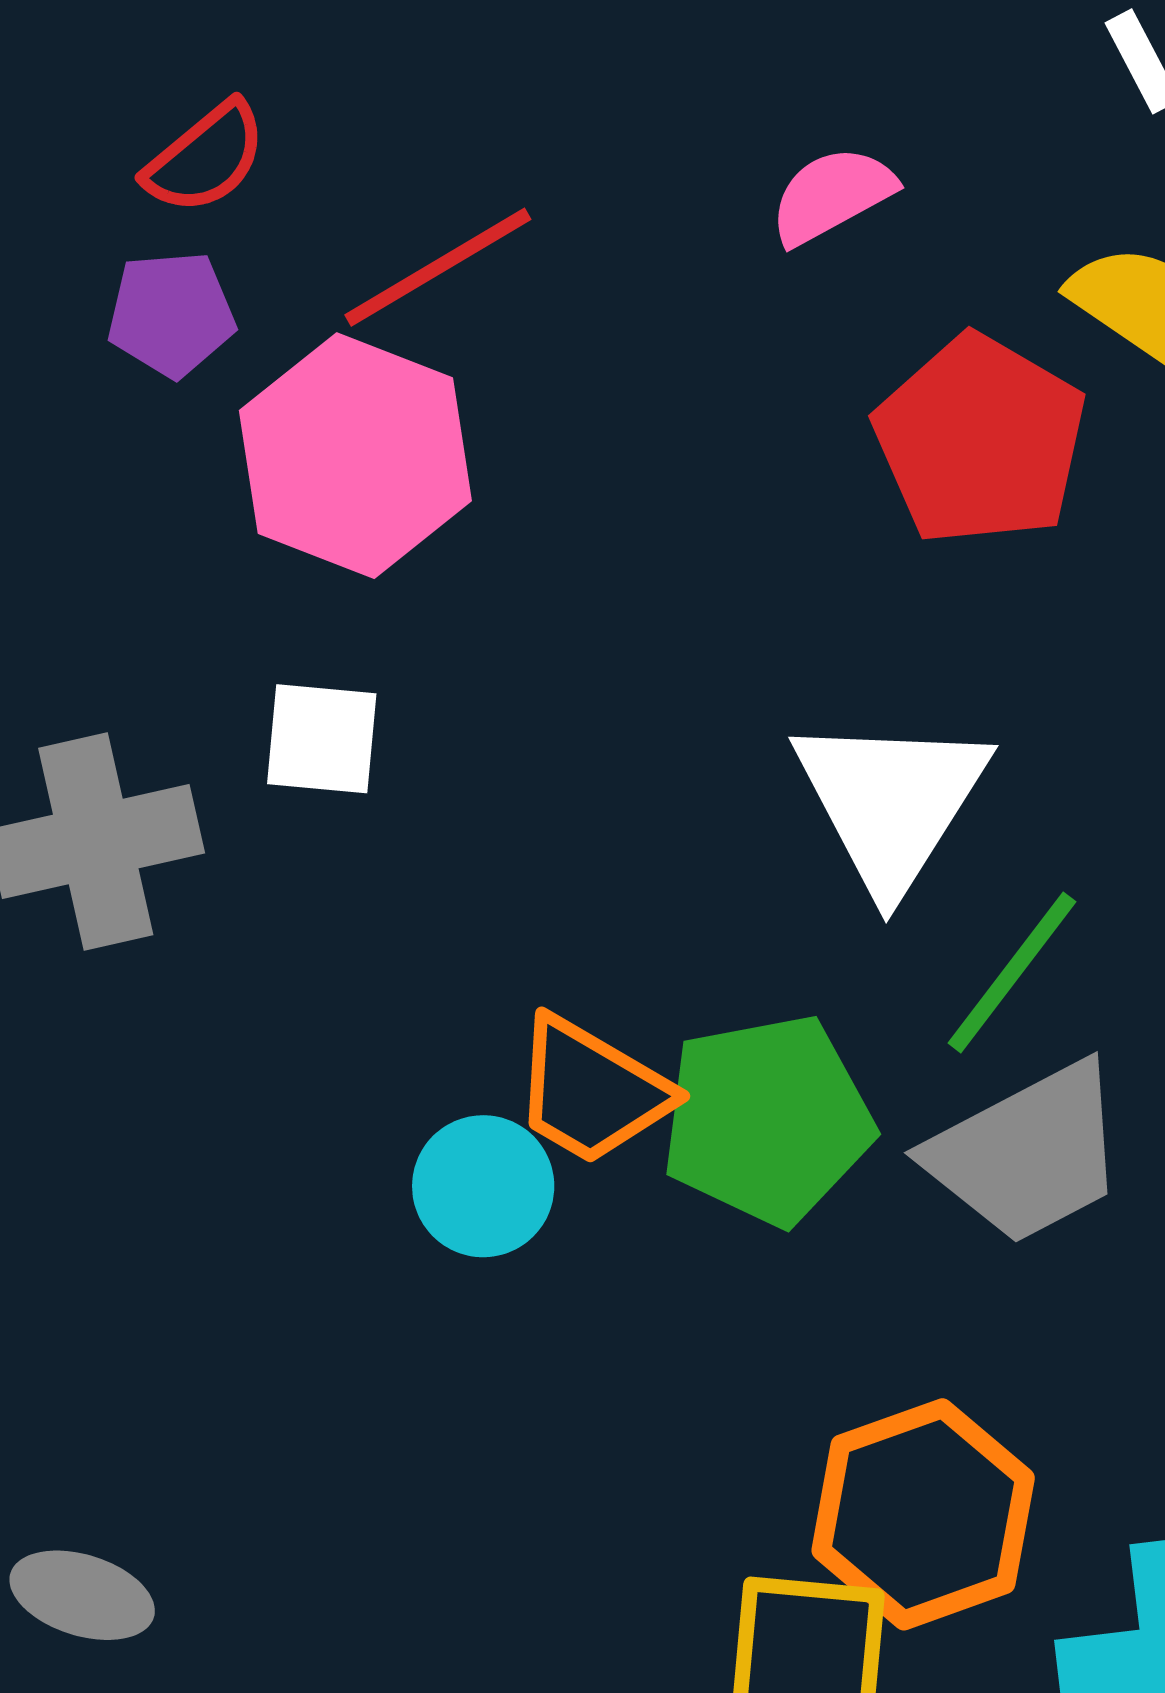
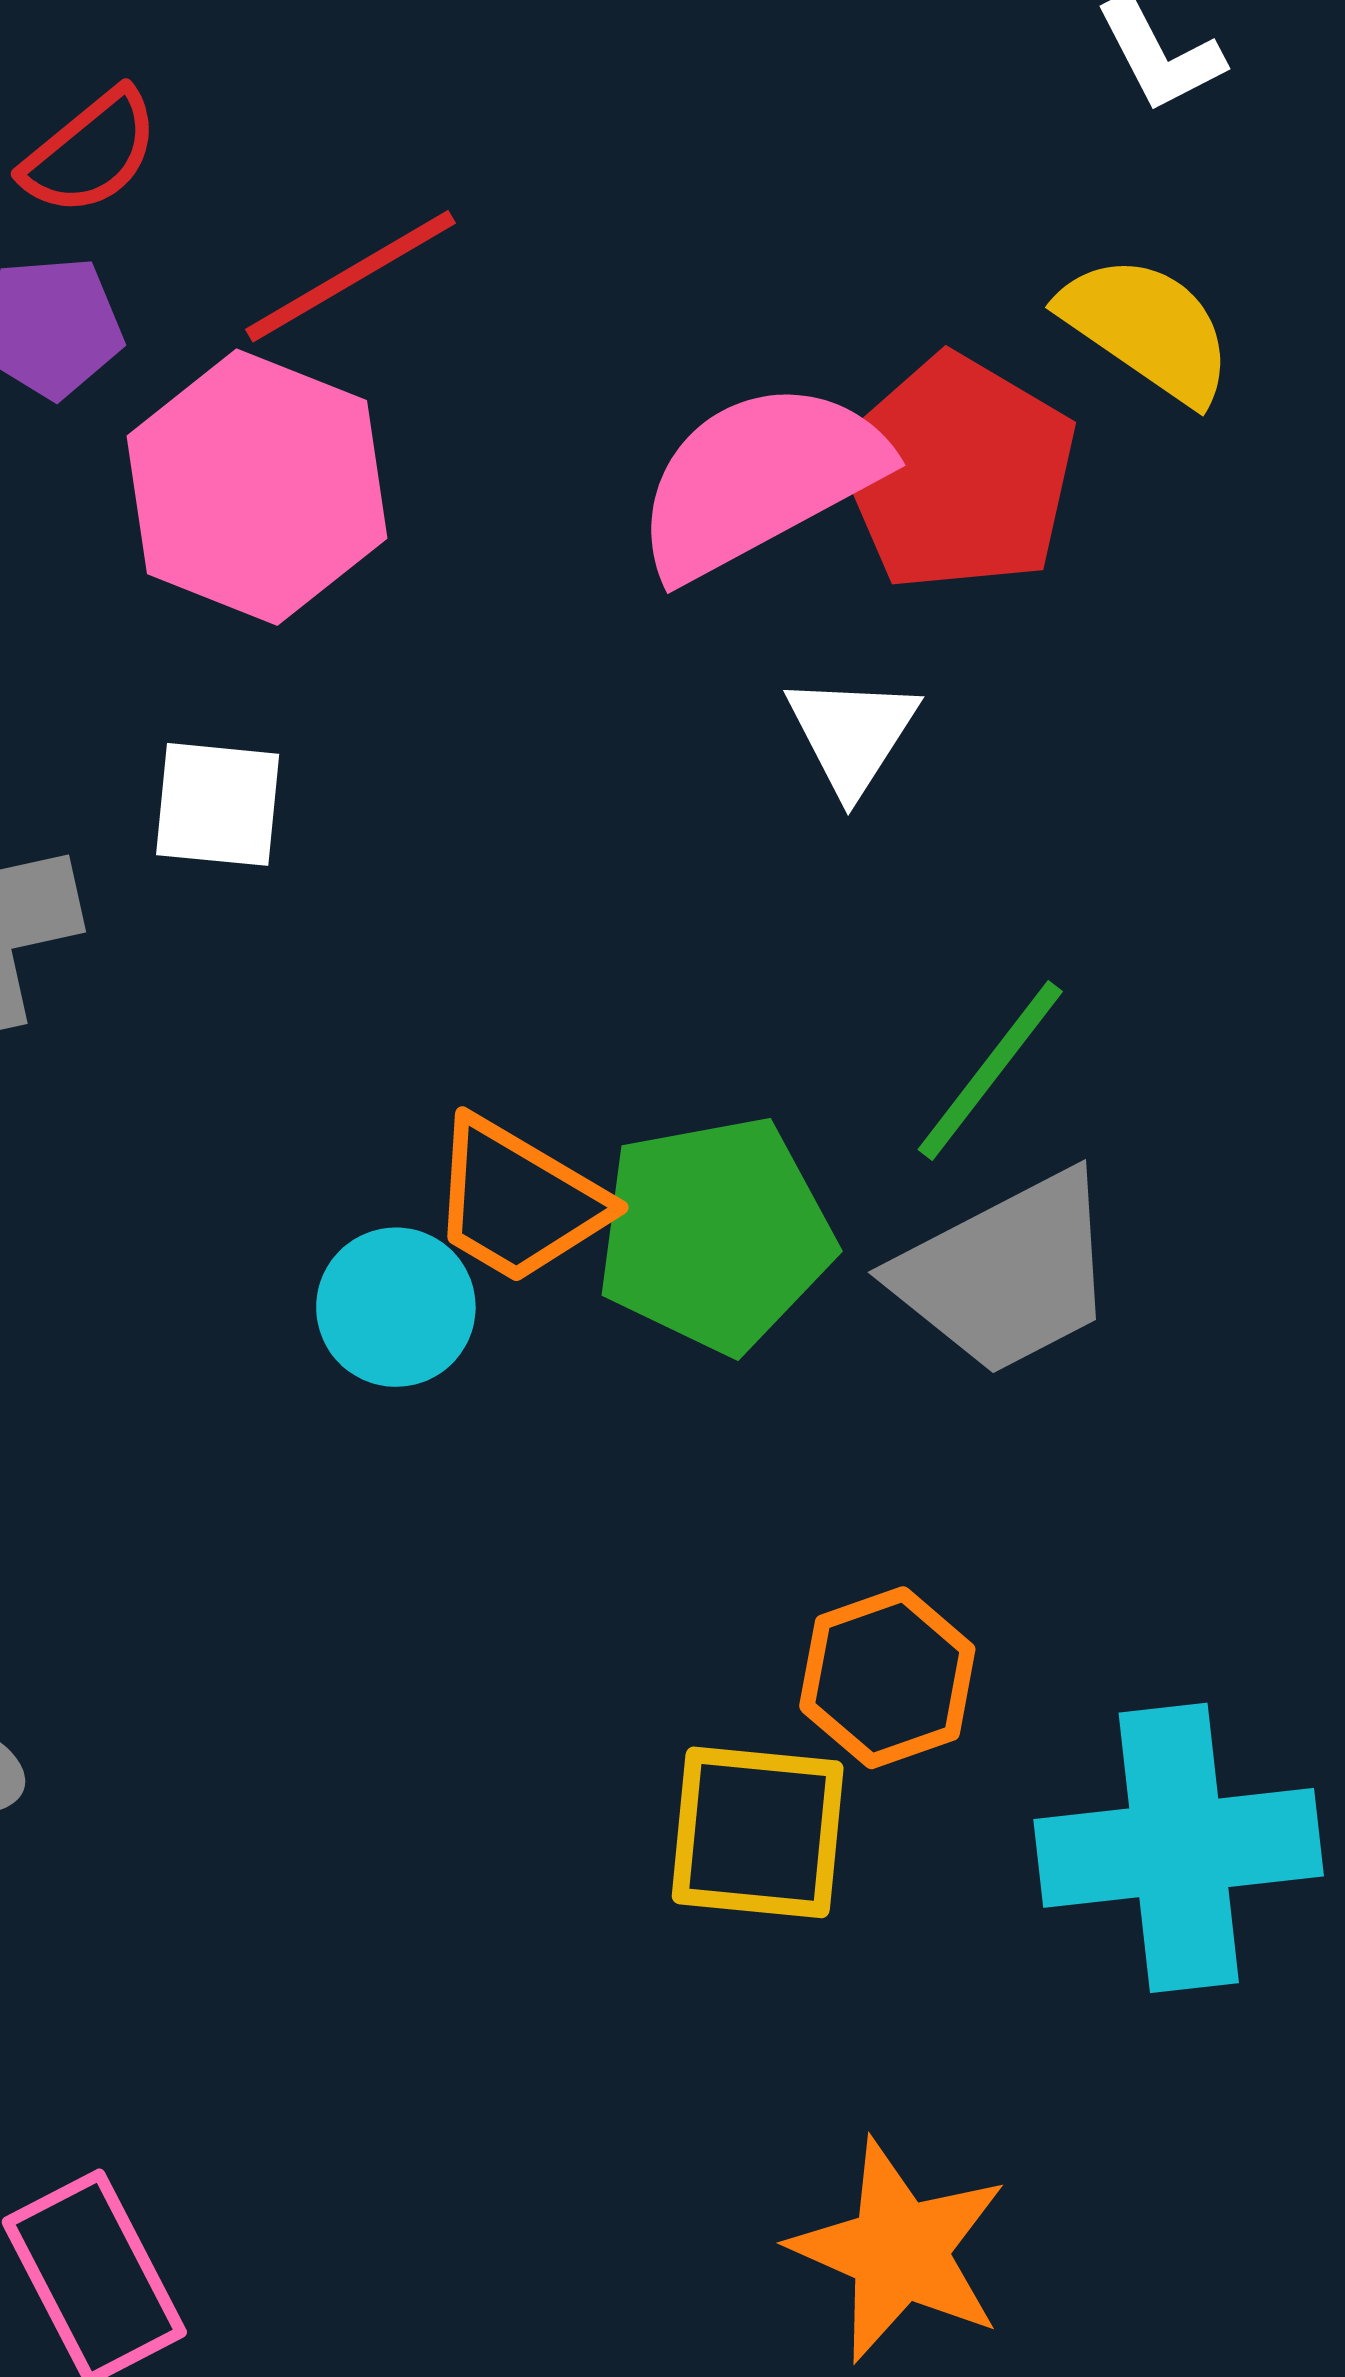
pink semicircle: (832, 195) -> (759, 479), moved, size x1.8
white triangle: (891, 802) -> (852, 734), moved, size x0.6
orange hexagon: (923, 1514) -> (887, 1678), size x0.7

